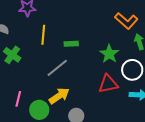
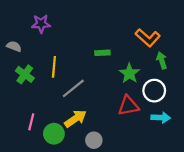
yellow line: (43, 35) -> (54, 67), moved
green rectangle: (71, 44) -> (102, 53), moved

